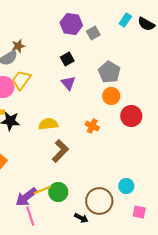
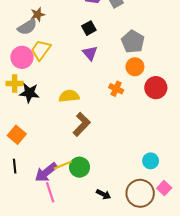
orange cross: (92, 126) -> (116, 89), moved
brown circle: (99, 201) -> (140, 193), moved
pink square: (139, 212) -> (164, 188), turned 32

